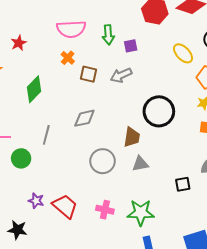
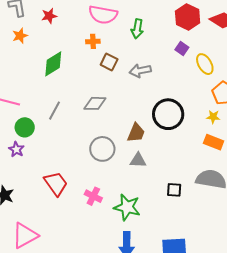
purple square: (131, 46) -> (182, 49), moved, turned 32
orange cross: (68, 58) -> (93, 41), turned 32
purple star: (36, 201) -> (16, 149), moved

